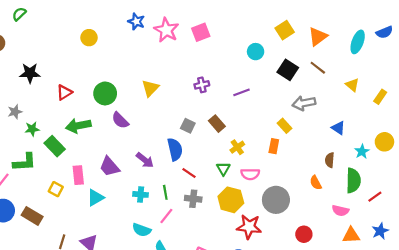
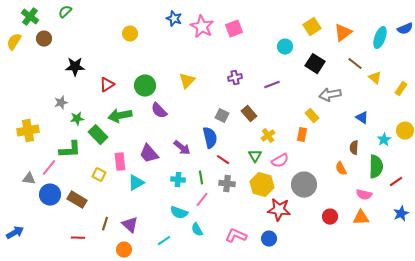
brown line: (318, 68) -> (355, 64), moved
pink semicircle: (250, 174) -> (280, 161), turned -30
orange triangle: (351, 235) -> (361, 218), moved

